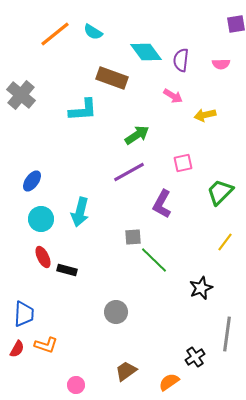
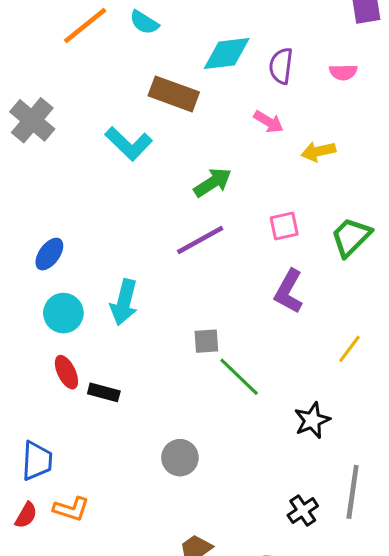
cyan diamond: (146, 52) -> (227, 53), turned -60
cyan L-shape: (83, 110) -> (129, 144), turned 48
green trapezoid: (220, 192) -> (351, 237), moved
purple L-shape: (162, 204) -> (289, 291), moved
black cross: (195, 357) -> (303, 511), moved

